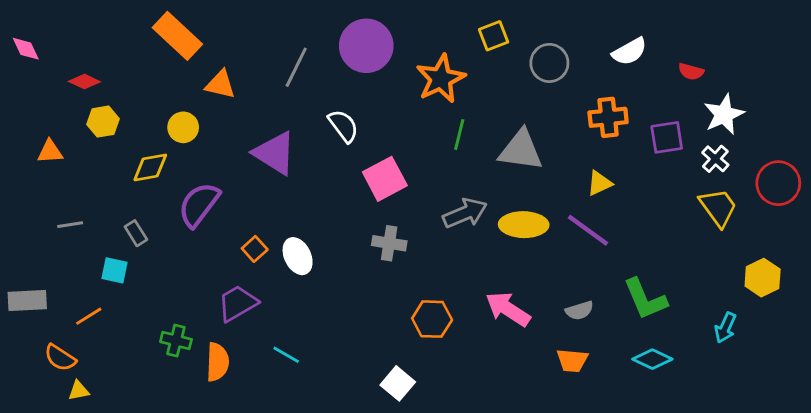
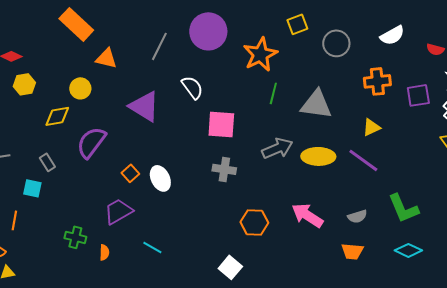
pink square: (385, 179) -> (221, 124), turned 32
orange line: (89, 316) -> (14, 220), turned -48
orange semicircle: (217, 362) -> (104, 252), size x0.6

